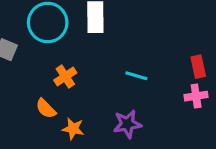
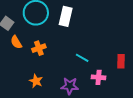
pink cross: (196, 96) -> (99, 77), moved
orange semicircle: (46, 109) -> (16, 42), moved

